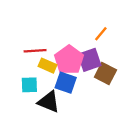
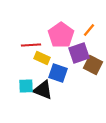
pink pentagon: (69, 60) -> (61, 35), moved
cyan square: (29, 85) -> (26, 86), moved

